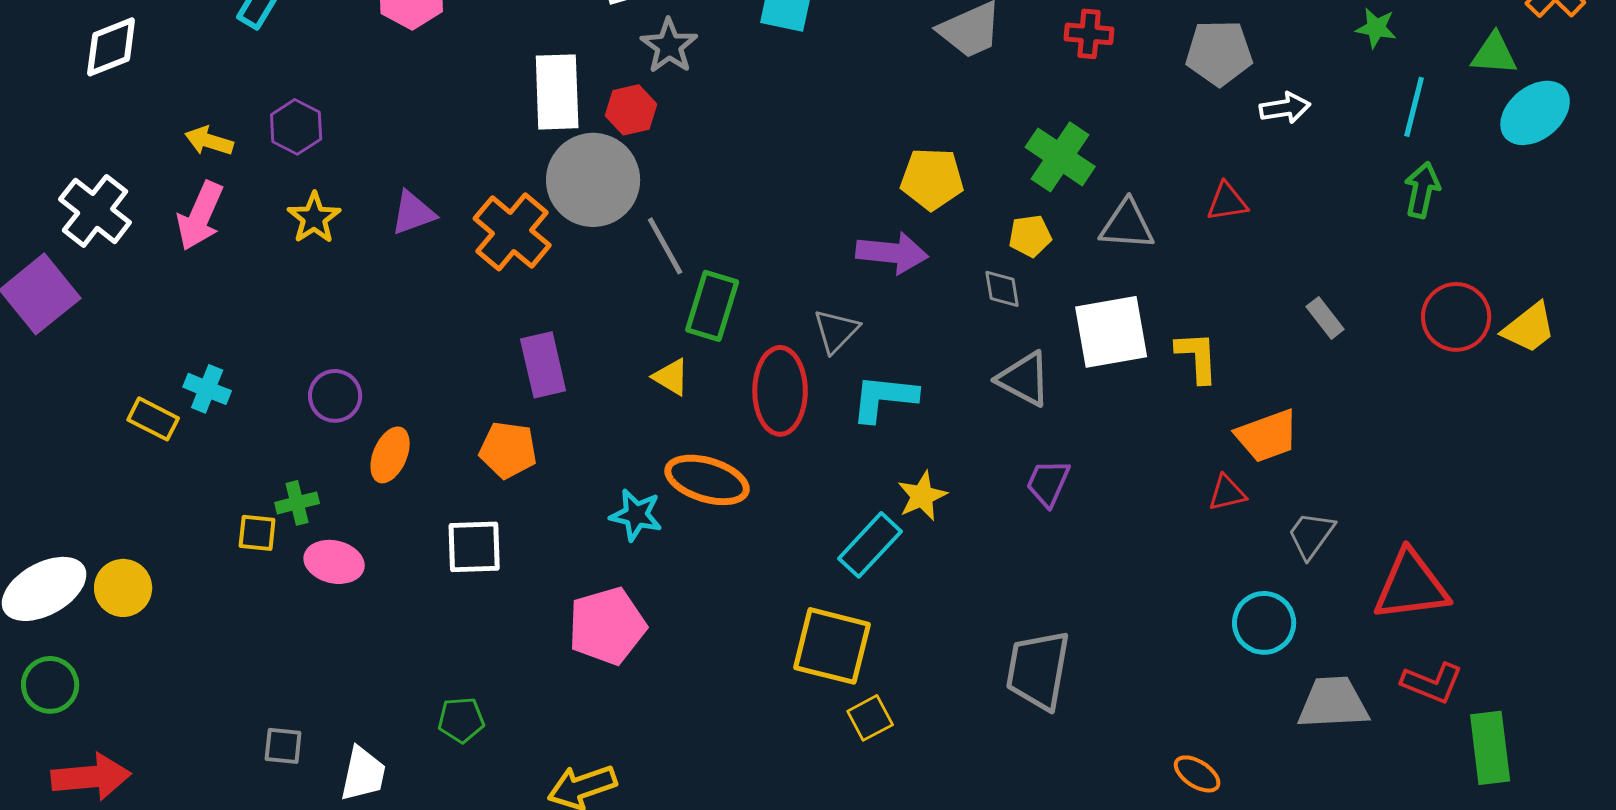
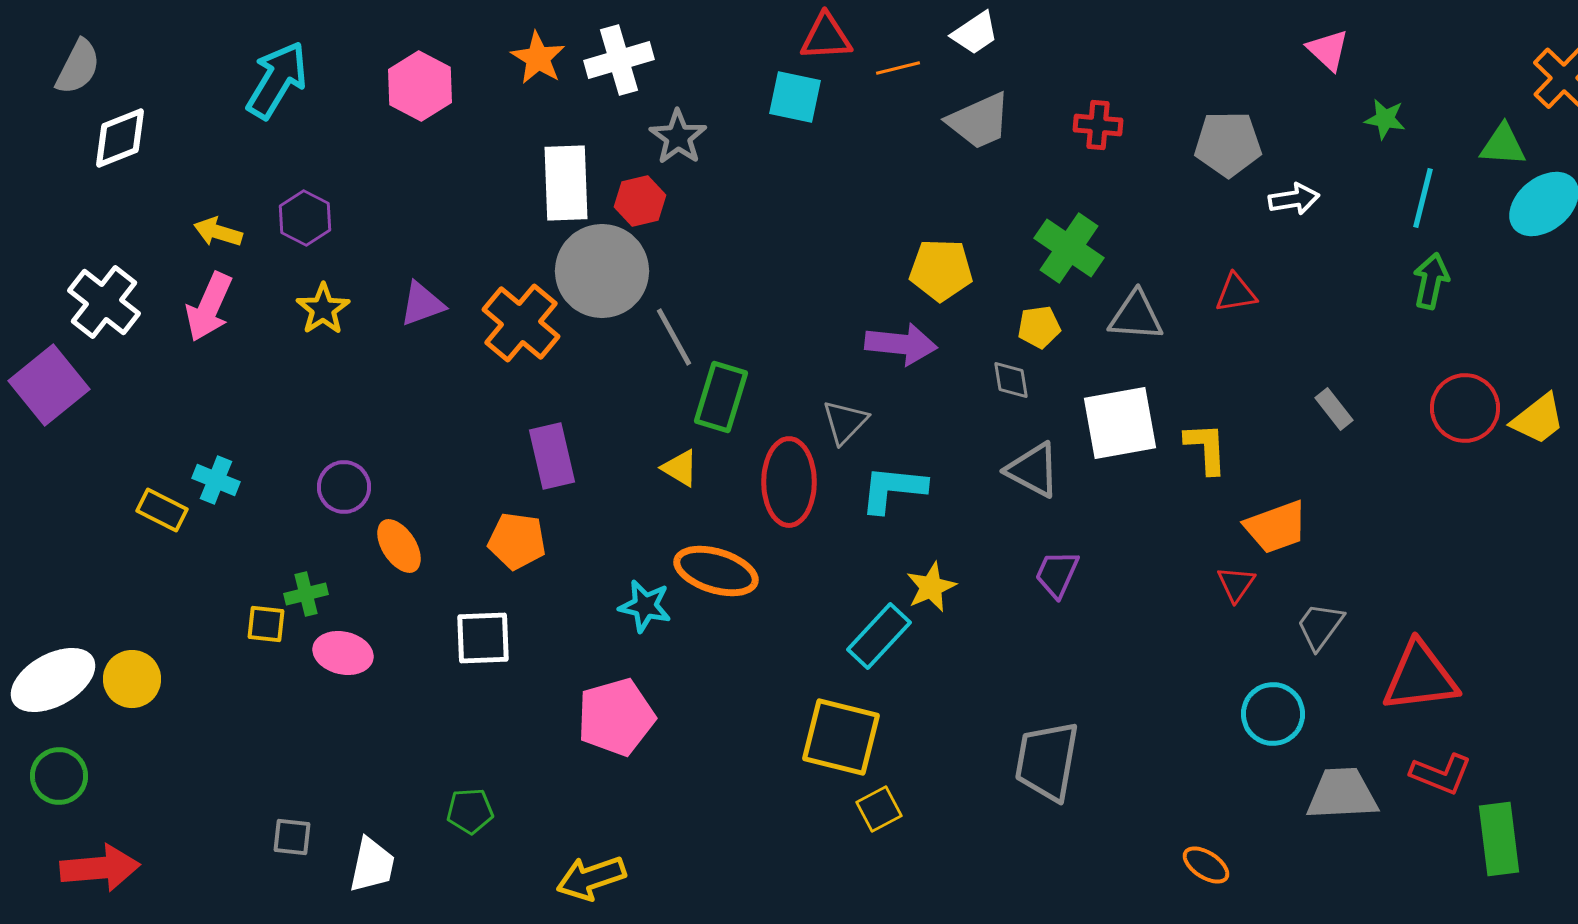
orange ellipse: (390, 455) -> (399, 546), turned -56
red triangle: (1227, 493) -> (1236, 584), turned -42

